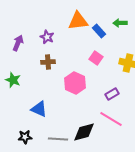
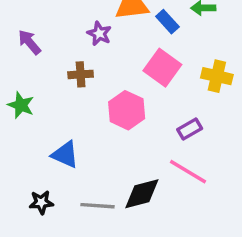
purple star: (47, 37) -> (99, 34), moved
purple arrow: (18, 43) -> (29, 42), turned -63
pink square: (96, 58) -> (162, 68), size x1.5

